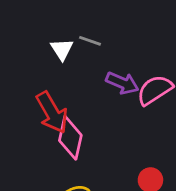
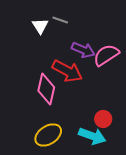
red arrow: (52, 112) -> (67, 71), moved, turned -32

